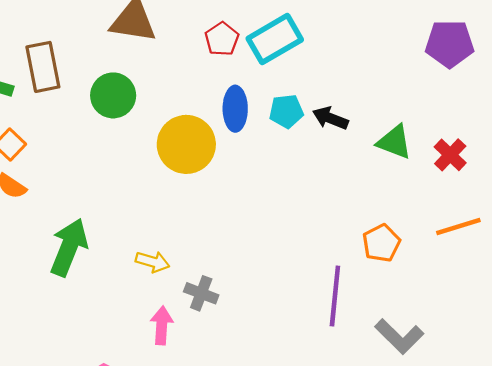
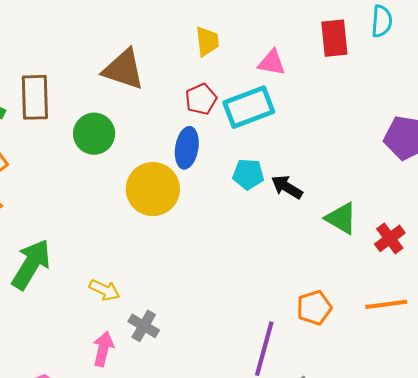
blue ellipse: (235, 109) -> (187, 148), moved

